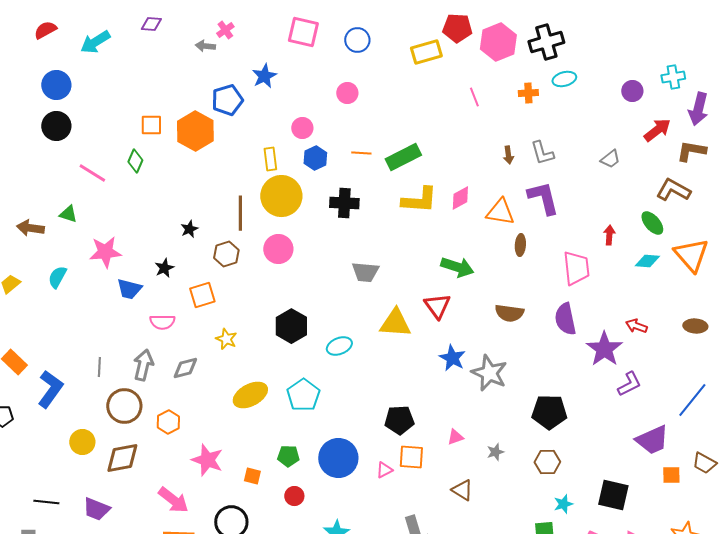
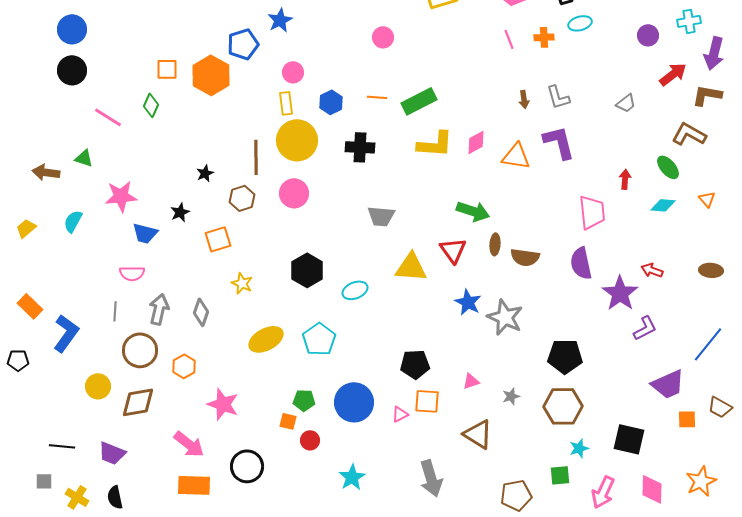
pink circle: (347, 93) -> (383, 37), moved
pink line: (474, 97) -> (509, 39), moved
pink circle: (302, 128) -> (293, 72), moved
brown ellipse: (520, 245) -> (495, 244), moved
orange triangle: (691, 255) -> (707, 199), size x0.5
pink semicircle: (162, 322) -> (132, 273), moved
gray diamond: (185, 368) -> (201, 312), turned -56
brown hexagon: (547, 462) -> (563, 406), size x1.5
orange square: (252, 476) -> (288, 421), moved
brown triangle: (462, 490) -> (478, 434), size x1.4

